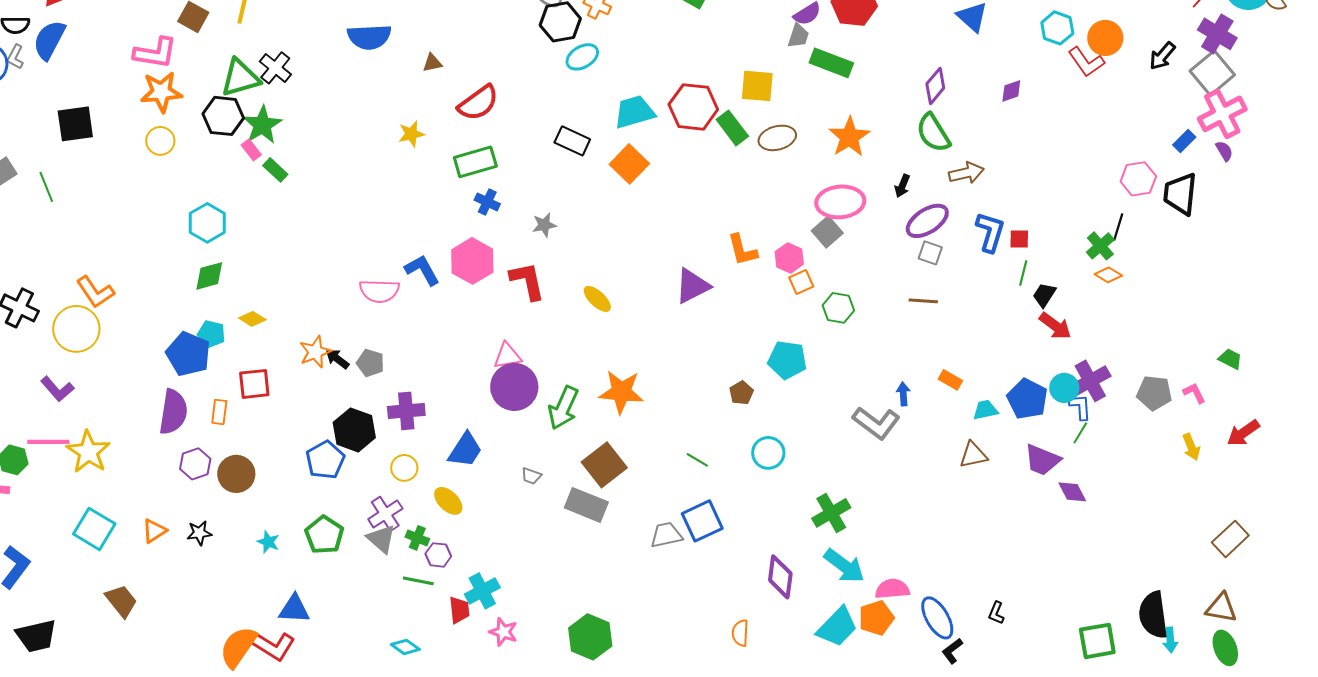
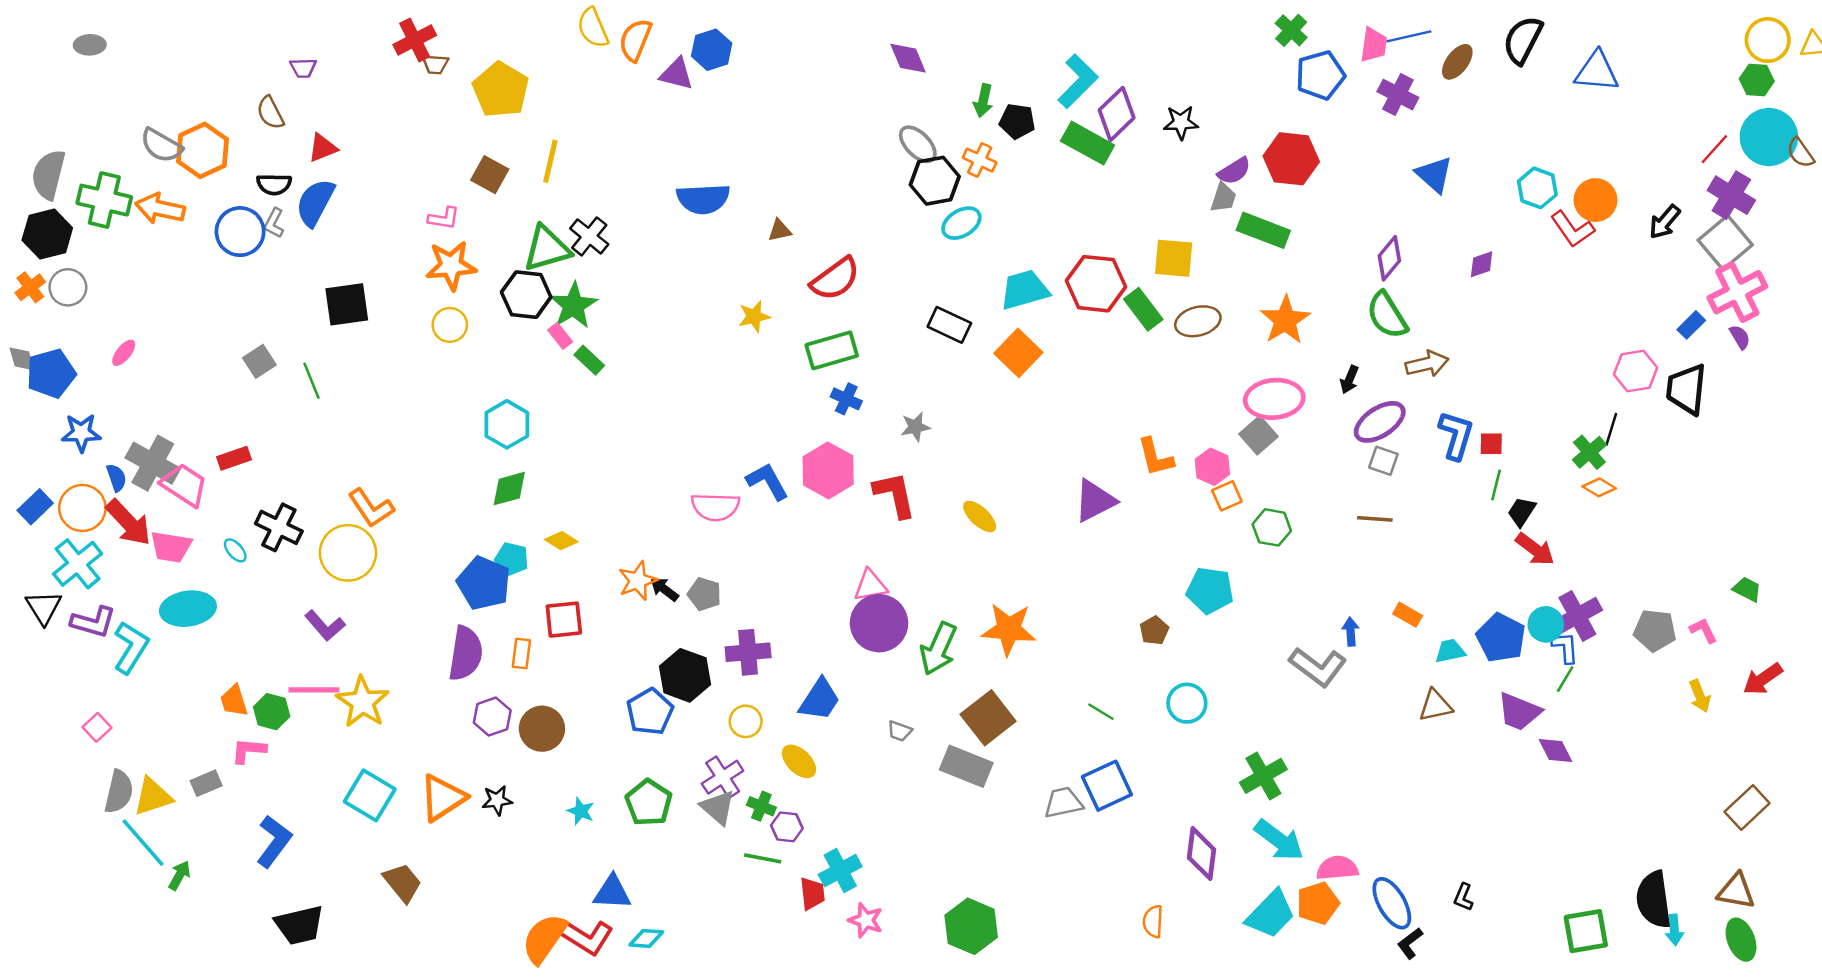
pink L-shape: (155, 53) -> (444, 218), size x0.6
orange triangle: (154, 531) -> (443, 798), size x1.6
cyan diamond: (405, 647) -> (646, 938), moved, turned -32

